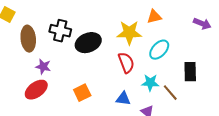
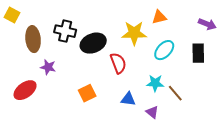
red semicircle: (126, 63) -> (118, 63), moved
black rectangle: (190, 72) -> (198, 53), moved
red ellipse: (36, 90) -> (25, 90), moved

